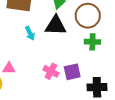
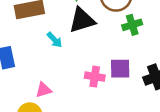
purple square: (72, 72) -> (120, 69), turned 30

